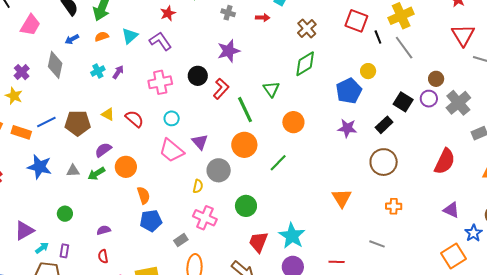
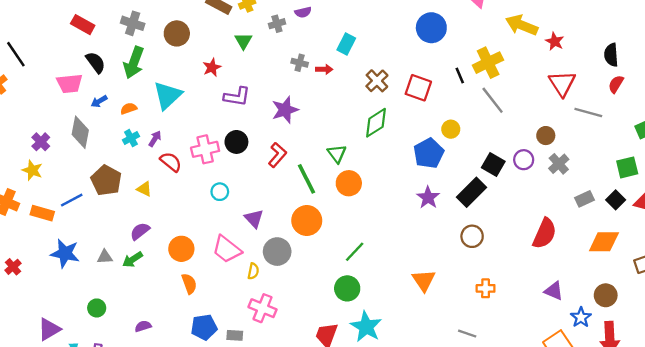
gray cross: (228, 13) -> (300, 63), moved
red square: (356, 21) -> (418, 88), moved
pink trapezoid: (30, 25) -> (70, 83), moved, turned 55
cyan triangle: (130, 36) -> (168, 95), size x1.5
orange semicircle: (102, 37) -> (129, 108), moved
black line: (378, 37) -> (460, 76), moved
purple L-shape: (160, 41) -> (237, 97), moved, turned 135
black circle: (198, 76) -> (236, 142), moved
brown circle: (436, 79) -> (546, 136), moved
gray cross: (458, 103) -> (559, 164), size x0.7
red semicircle: (134, 119) -> (171, 162), moved
orange circle: (293, 122) -> (349, 183), moved
brown pentagon: (78, 123) -> (106, 180), moved, turned 30
black rectangle: (384, 125) -> (472, 192), size x1.4
purple star: (347, 128) -> (428, 198), turned 30
pink trapezoid: (172, 151) -> (227, 249), moved
brown circle: (384, 162) -> (472, 236), size x0.7
green line: (278, 163) -> (355, 252), moved
orange circle: (126, 167) -> (181, 249), moved
green circle: (246, 206) -> (347, 288), moved
blue pentagon: (151, 221) -> (204, 327), moved
gray rectangle: (181, 240) -> (235, 335), turned 40

